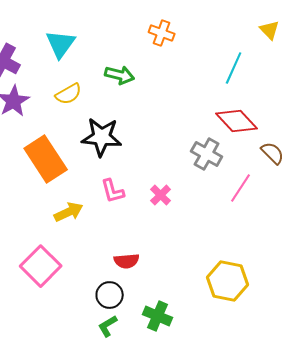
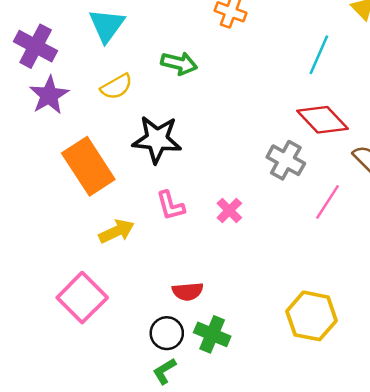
green cross: (158, 316) -> (212, 334), moved

